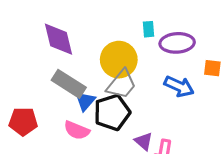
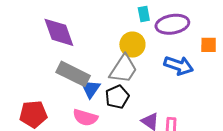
yellow circle: (119, 60) -> (132, 45), moved, size x0.7
black pentagon: (112, 112) -> (117, 97), size x0.7

